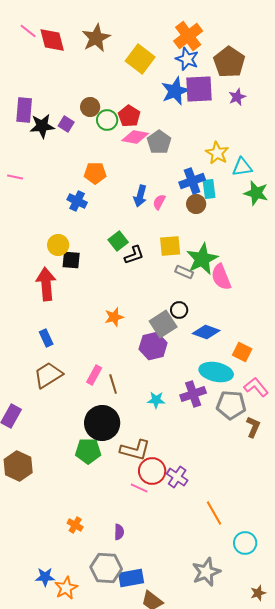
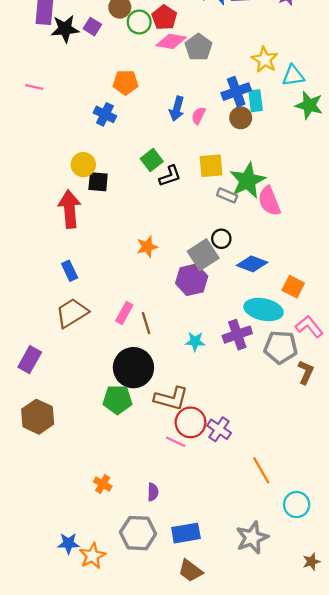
blue rectangle: (131, 578) -> (186, 533), moved

